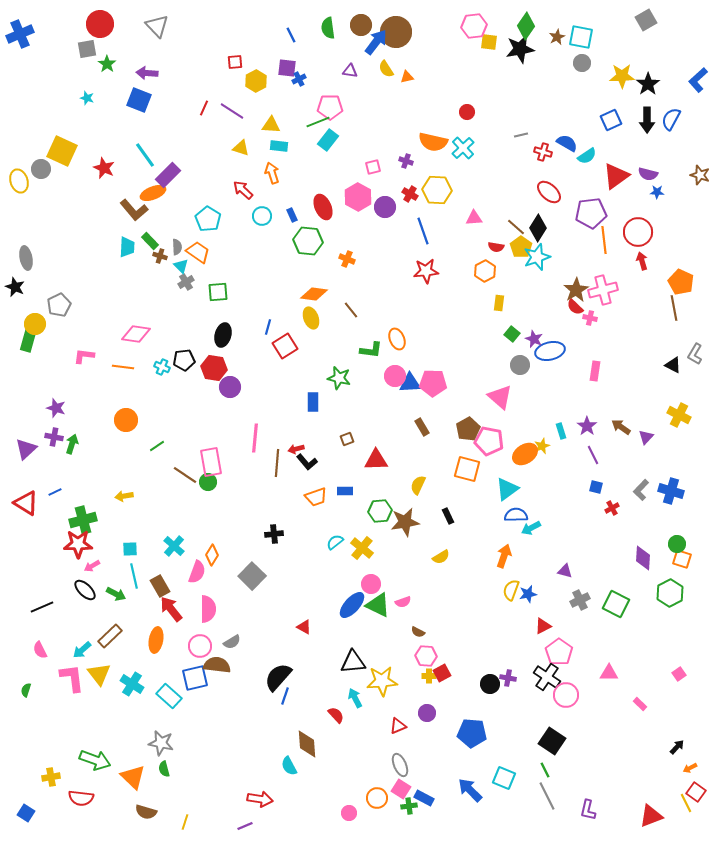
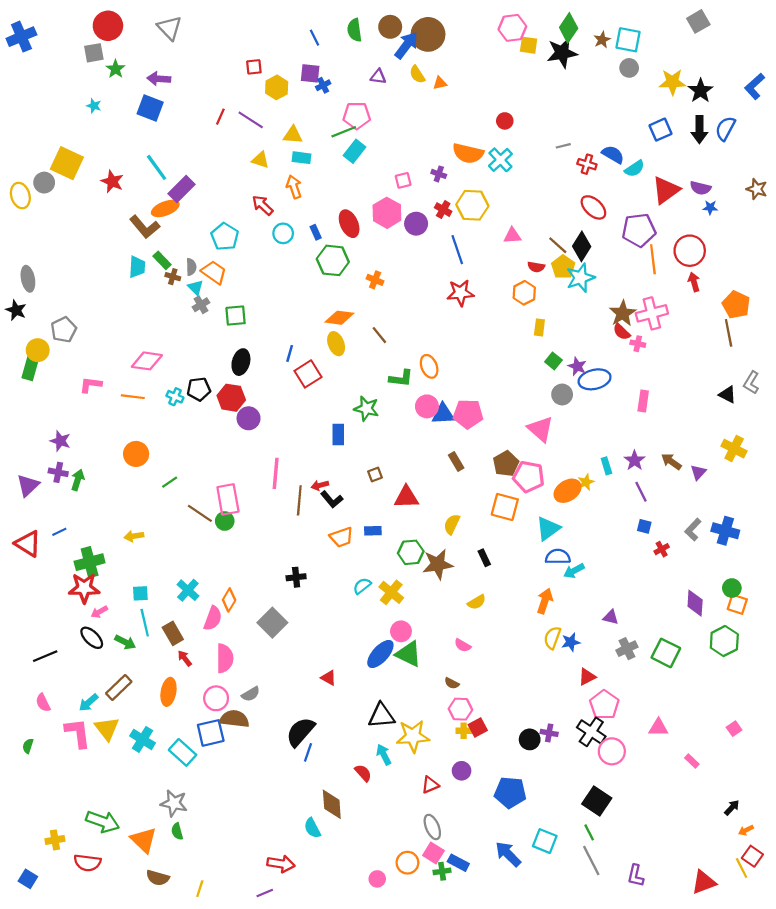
pink semicircle: (403, 602) -> (463, 645), moved, turned 49
red arrow: (171, 609) -> (185, 658), size x0.6

